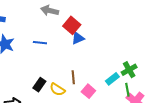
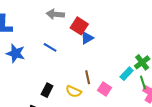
blue line: (40, 43) -> (50, 47), turned 32
black rectangle: (39, 85) -> (47, 90), moved

